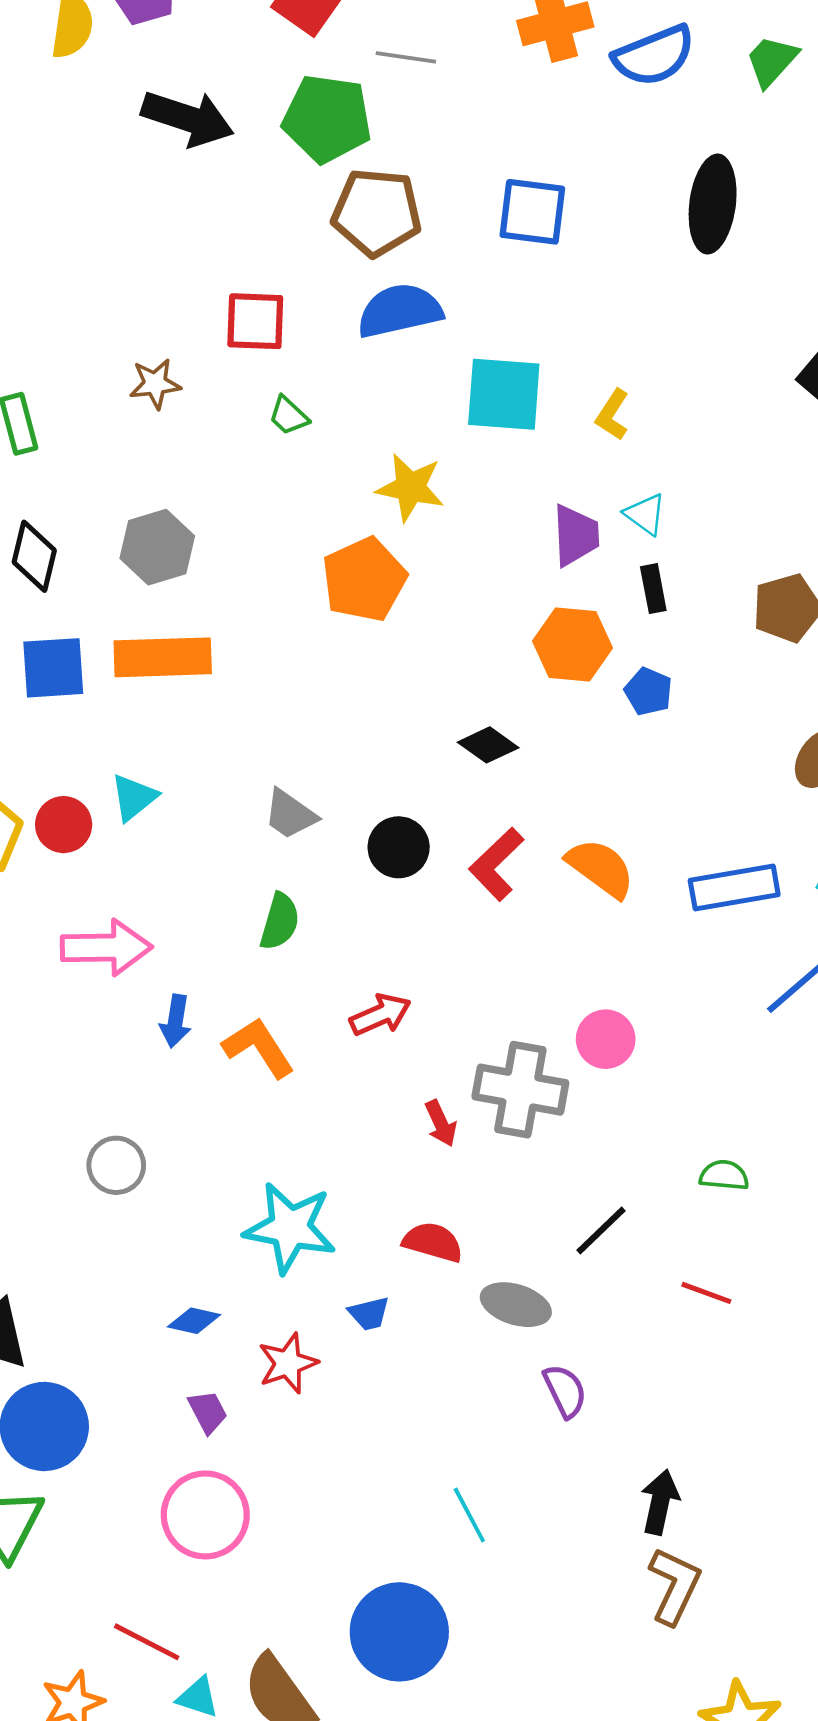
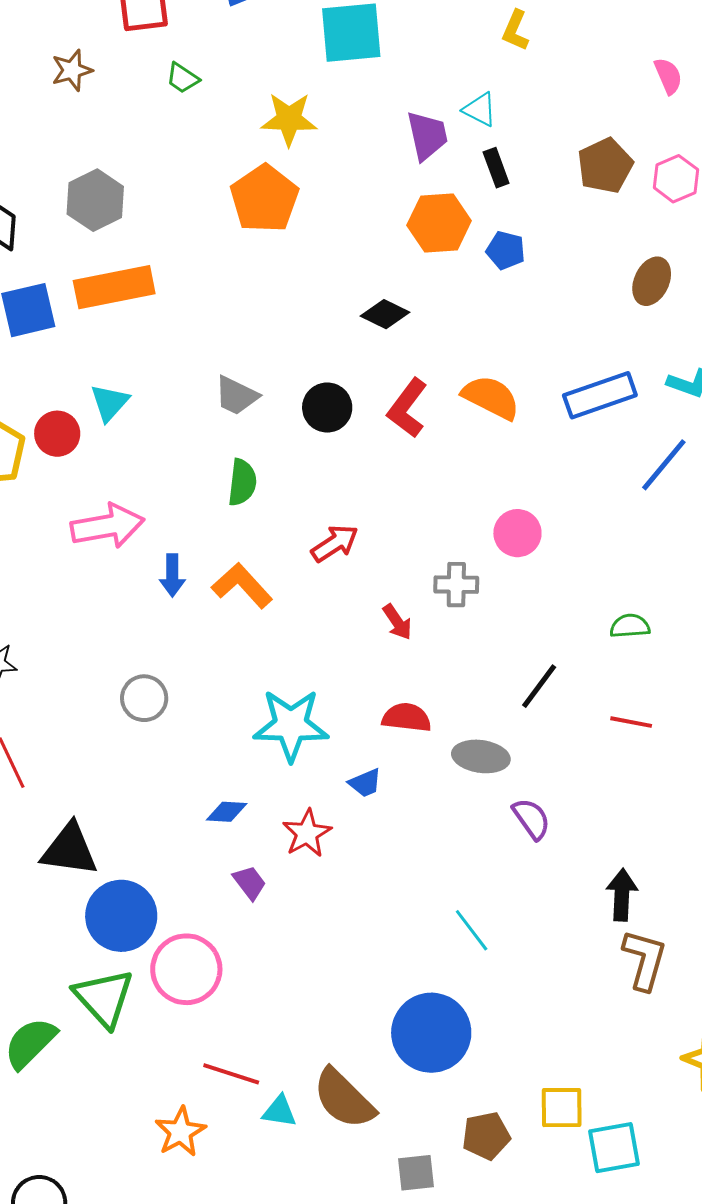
yellow L-shape: (612, 415) -> (515, 30), moved
gray cross: (520, 1090) -> (456, 585), size x0.6
pink circle: (205, 1515) -> (186, 969), moved

